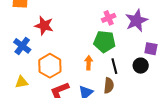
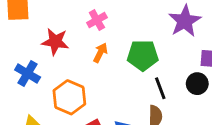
pink cross: (109, 18) -> (97, 20), moved
orange arrow: (89, 63) -> (100, 53), moved, turned 32

